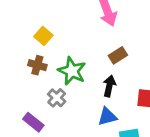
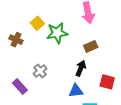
brown cross: (37, 65) -> (16, 40), moved
green star: (72, 71) -> (57, 33), moved, turned 30

